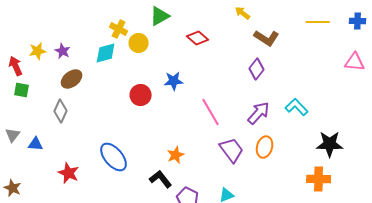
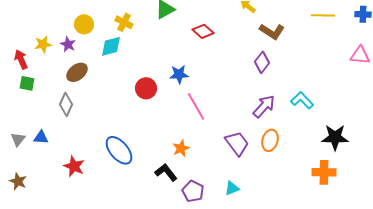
yellow circle: (139, 43) -> (84, 24), moved
pink line: (211, 112) -> (196, 106), moved
gray triangle: (13, 135) -> (18, 139), moved

